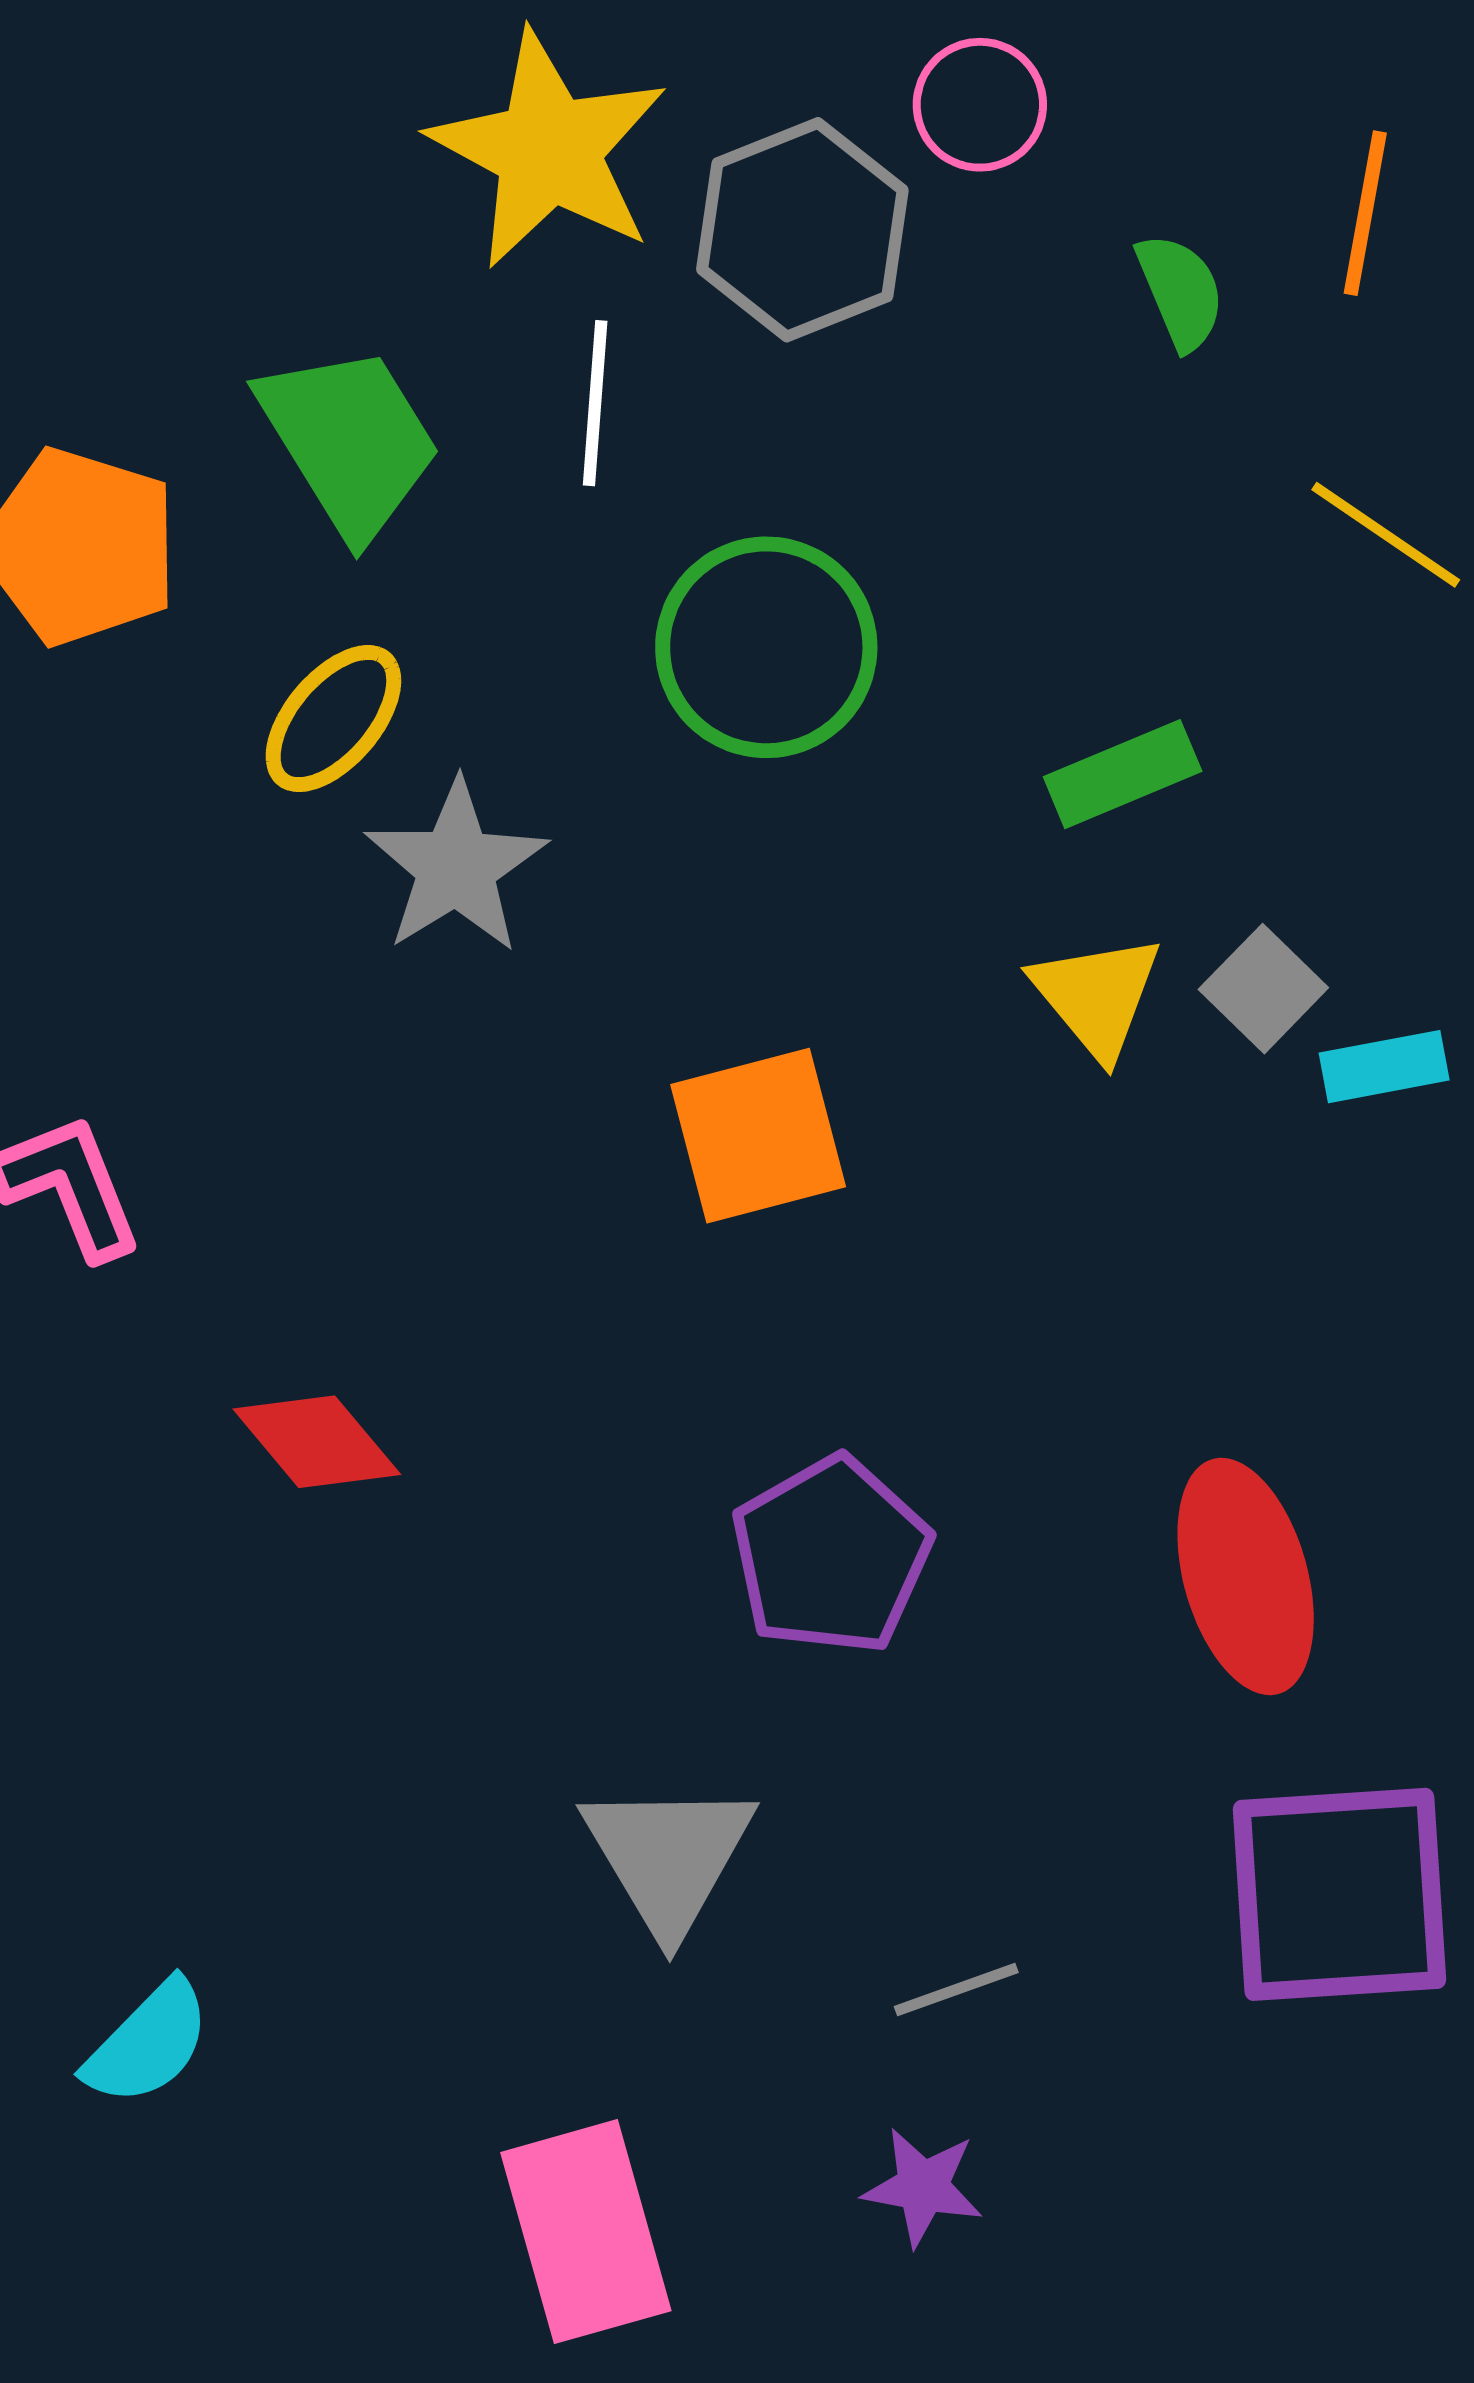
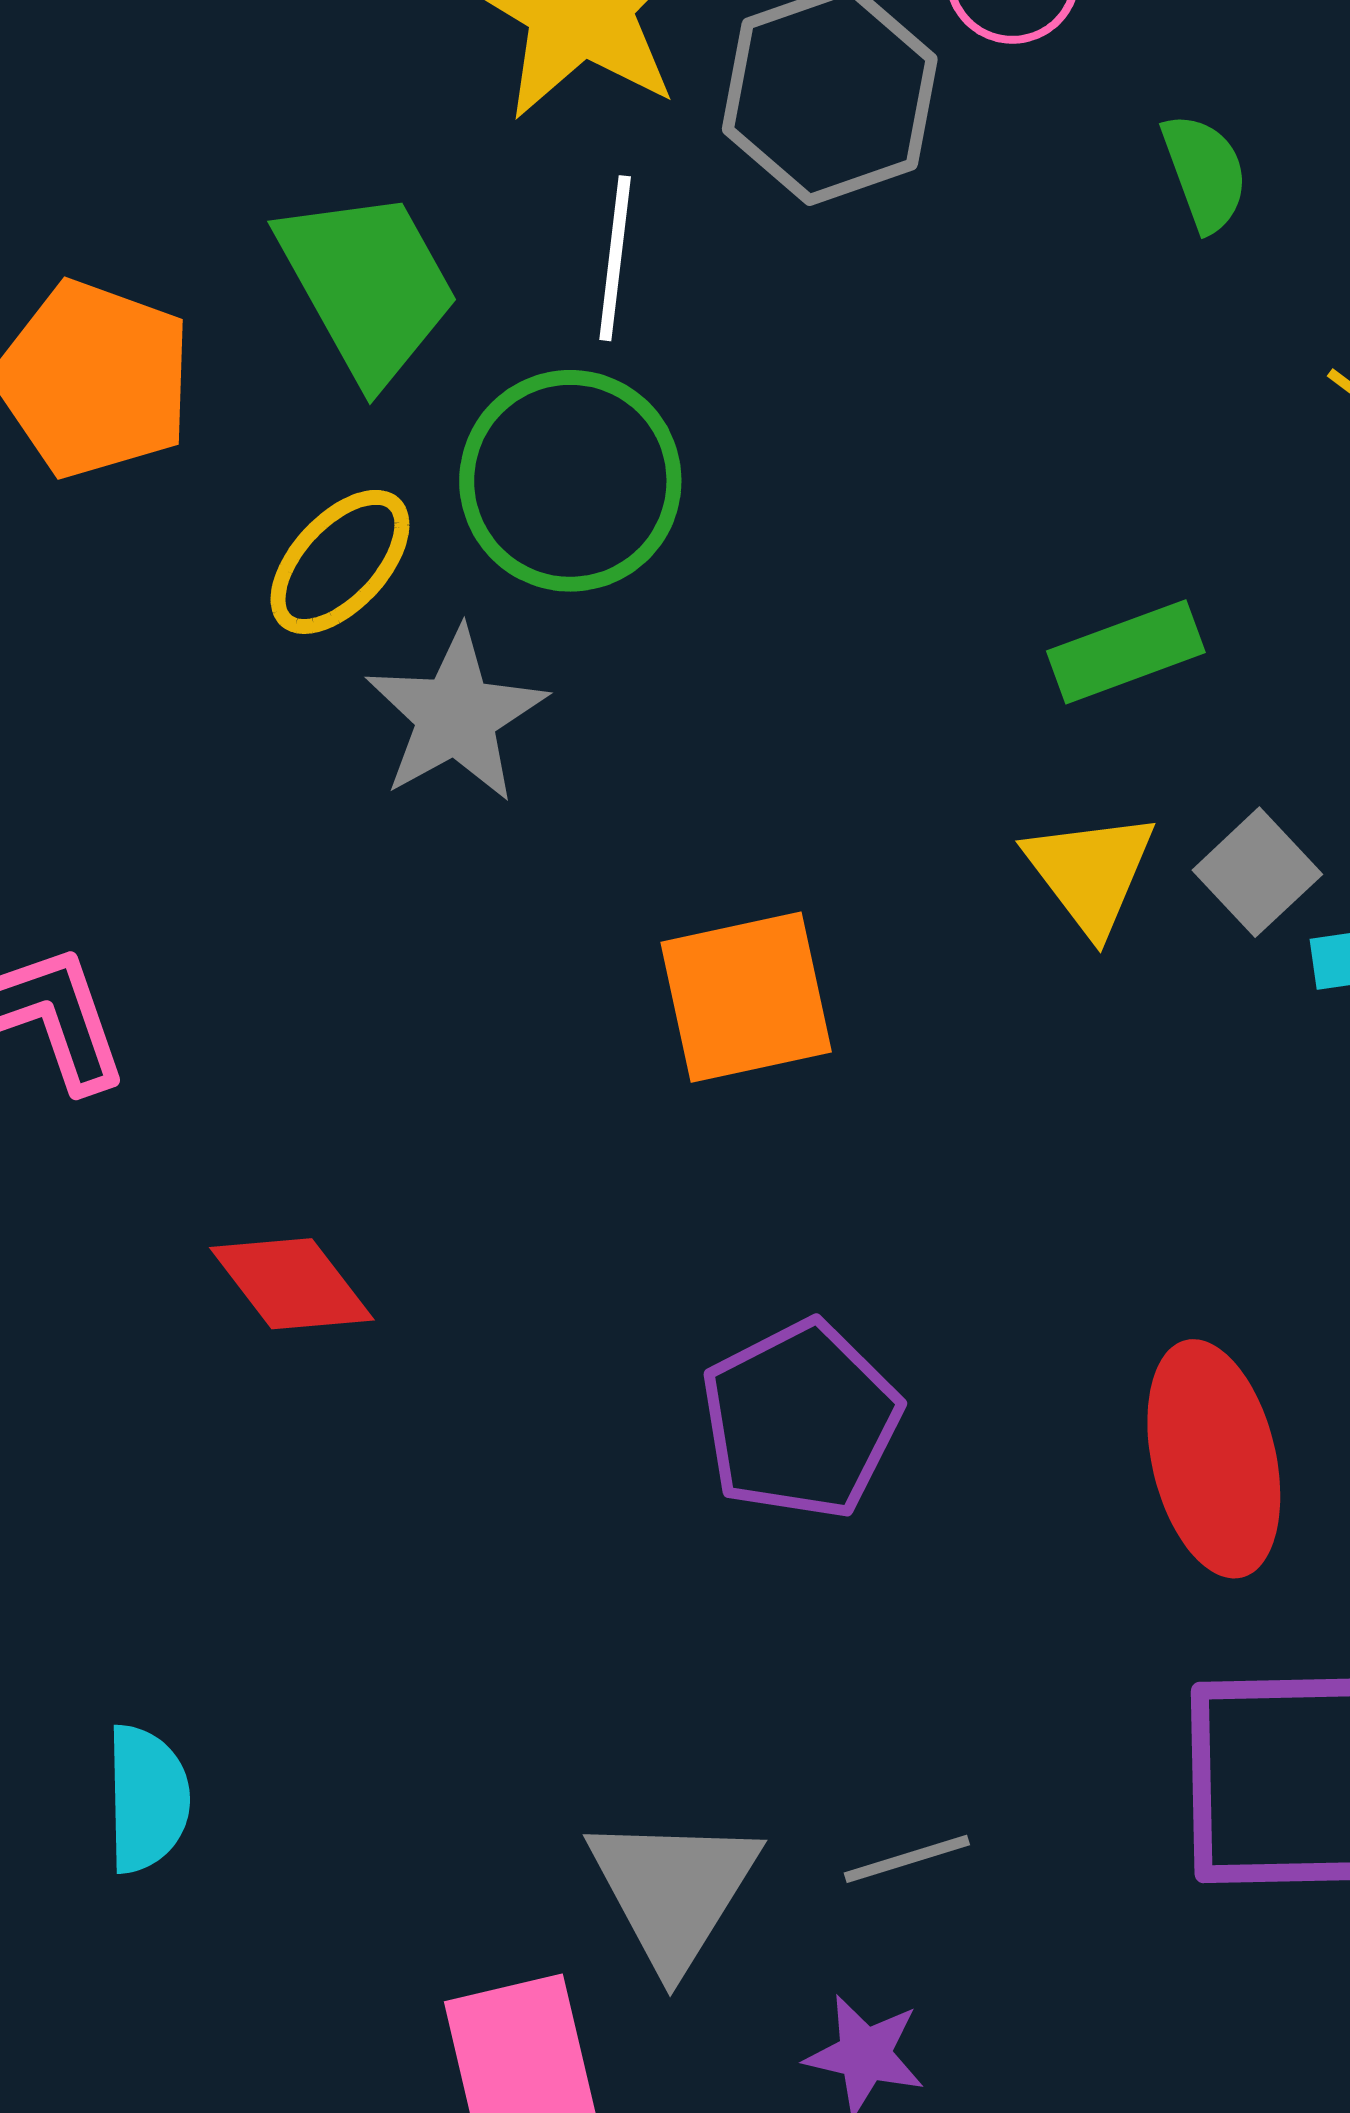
green circle: (766, 647) -> (570, 481), moved
gray triangle: (668, 1857) -> (673, 1890), moved
cyan semicircle: (148, 2043) -> (147, 1799), moved, turned -48

